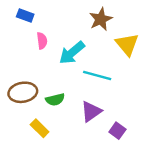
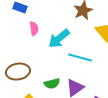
green semicircle: (55, 99) -> (52, 84), moved

